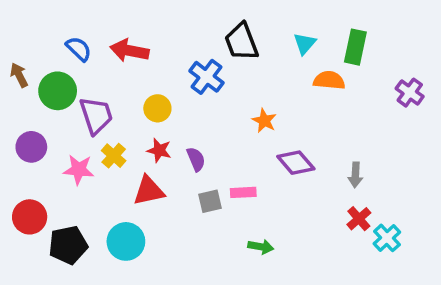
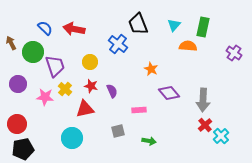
gray arrow: (355, 175) -> (203, 100), size x1.6
gray square: (210, 201) -> (118, 131), moved
black pentagon: (68, 245) -> (23, 149), moved

